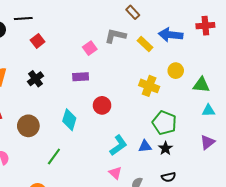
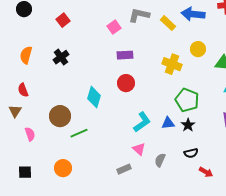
purple rectangle: (81, 77) -> (125, 55), moved
brown circle: (28, 126) -> (60, 116), moved
green line: (54, 157) -> (79, 133), turned 30

